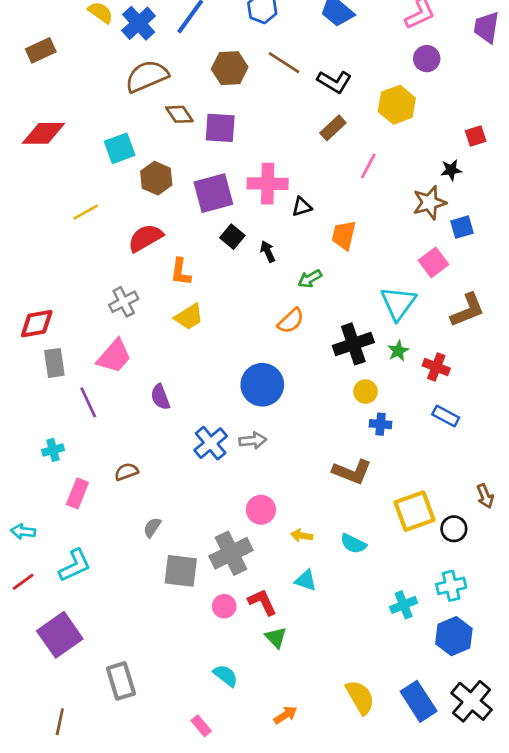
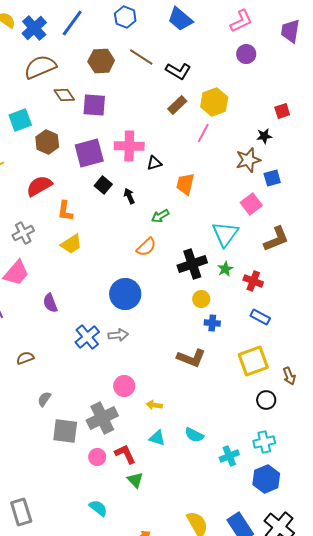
yellow hexagon: (397, 105) -> (214, 102), moved
yellow square: (414, 511) -> (253, 361), moved
cyan semicircle: (353, 544) -> (194, 435), moved

